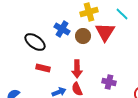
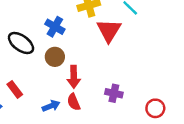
brown circle: (83, 36) -> (55, 57), moved
red rectangle: (43, 68) -> (15, 89), moved, turned 40

